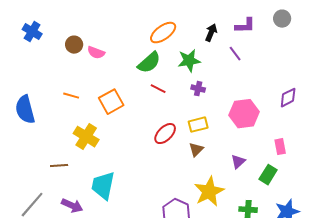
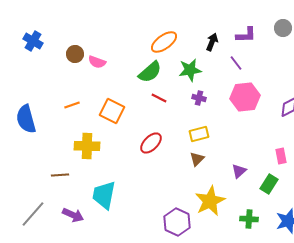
orange line: (71, 96) -> (72, 105), turned -35
orange square: (111, 102) -> (112, 111), turned -35
pink hexagon: (244, 114) -> (245, 97), moved
red ellipse: (165, 134) -> (151, 143), moved
yellow cross: (86, 137) -> (87, 146), turned -30

